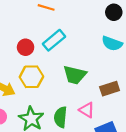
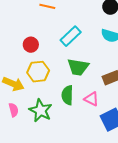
cyan rectangle: (54, 40) -> (71, 36), moved
green semicircle: (60, 117) -> (67, 95), moved

